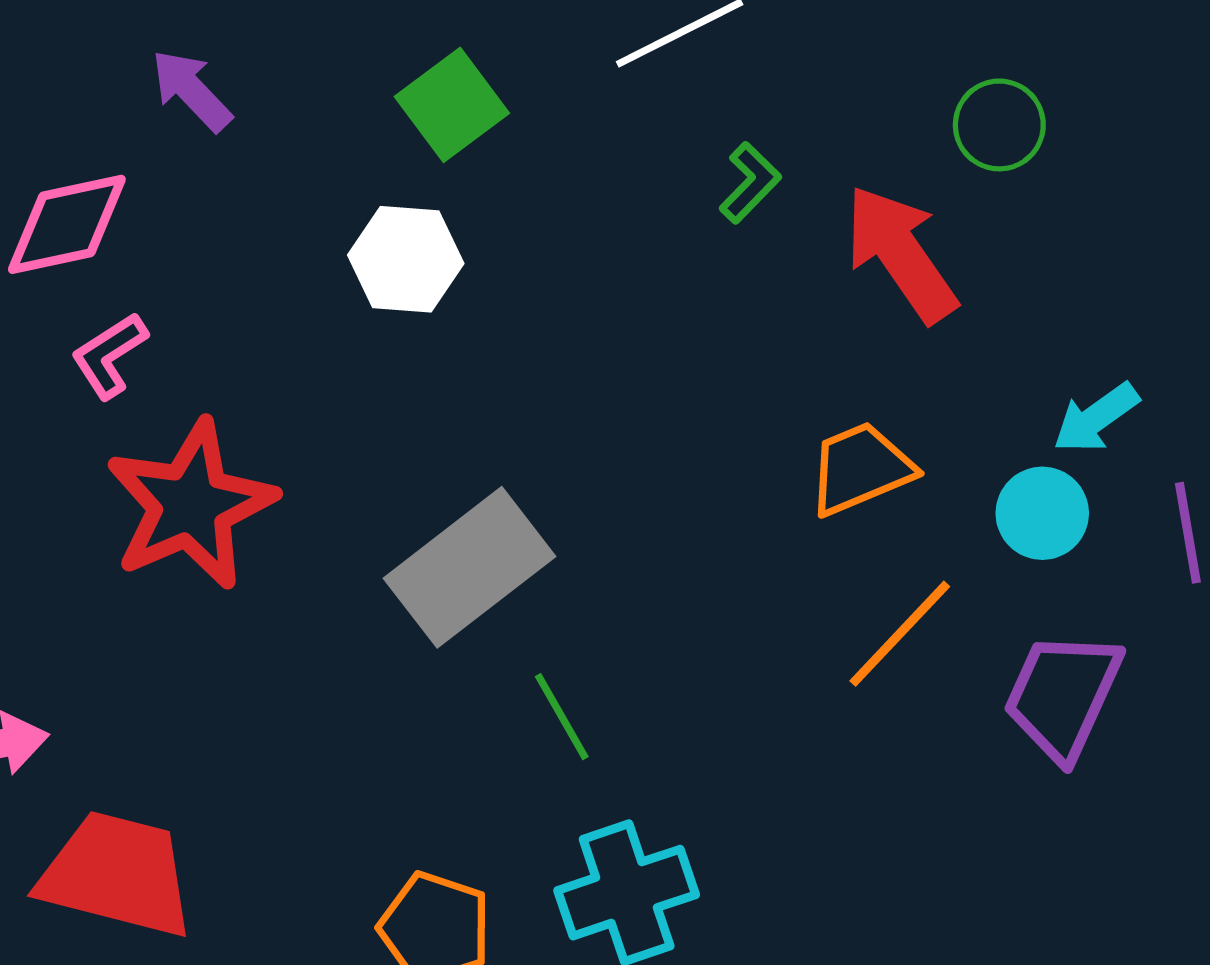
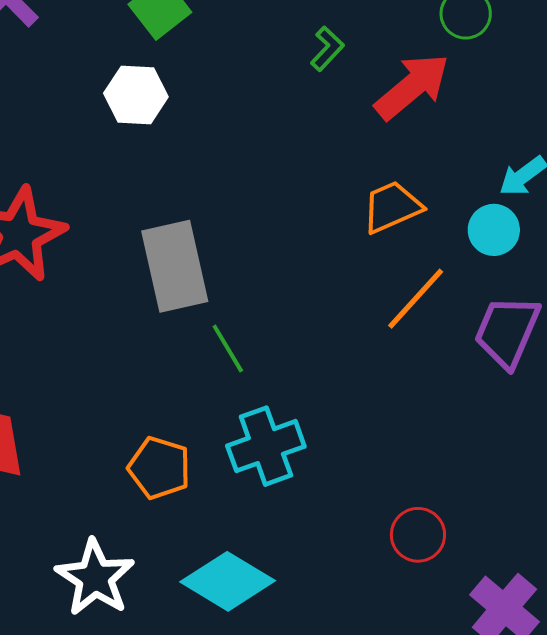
red arrow: (901, 254) -> (412, 87), turned 86
gray rectangle: (469, 567) -> (175, 266), turned -64

